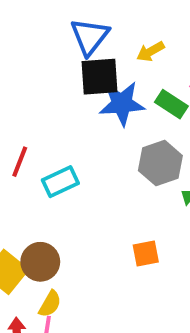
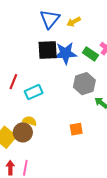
yellow arrow: (150, 52) -> (74, 22), moved
black square: (100, 77) -> (48, 50), moved
yellow semicircle: (50, 304) -> (30, 121), moved, turned -104

